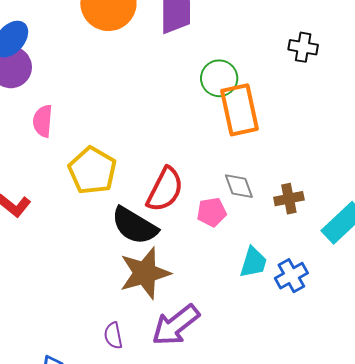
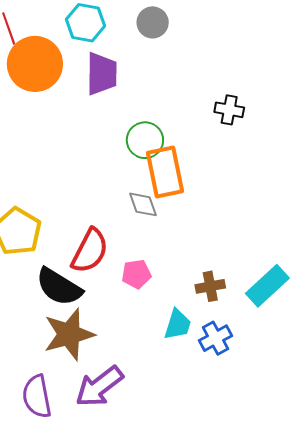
gray diamond: (239, 186) -> (143, 204), moved
brown cross: (289, 199) -> (210, 286), moved
purple semicircle: (113, 336) -> (37, 396), size x1.6

